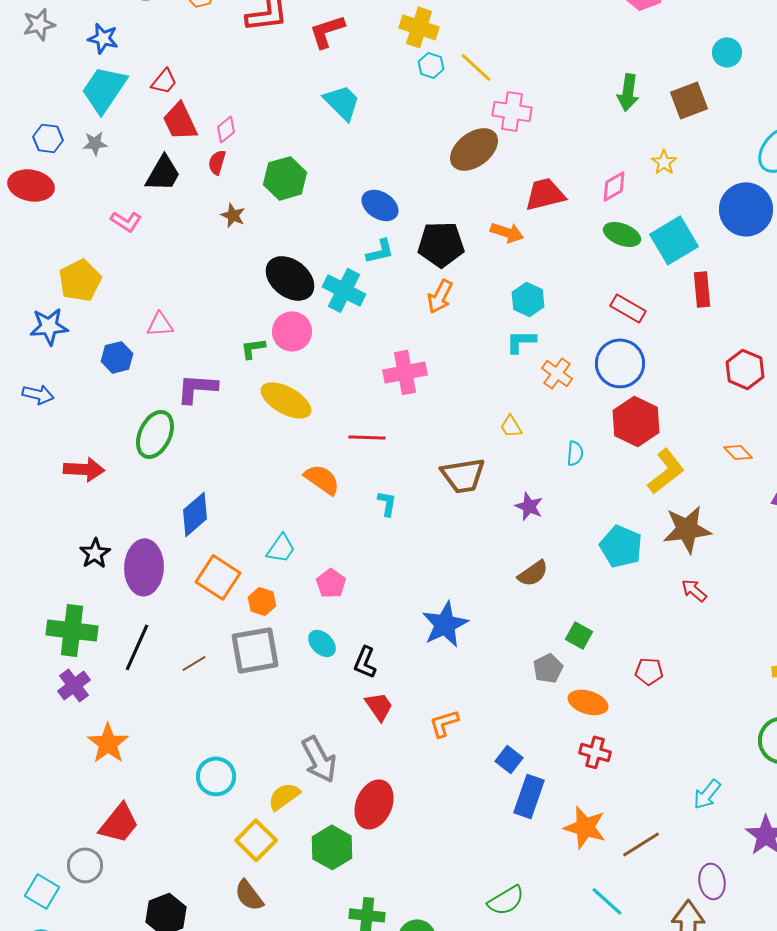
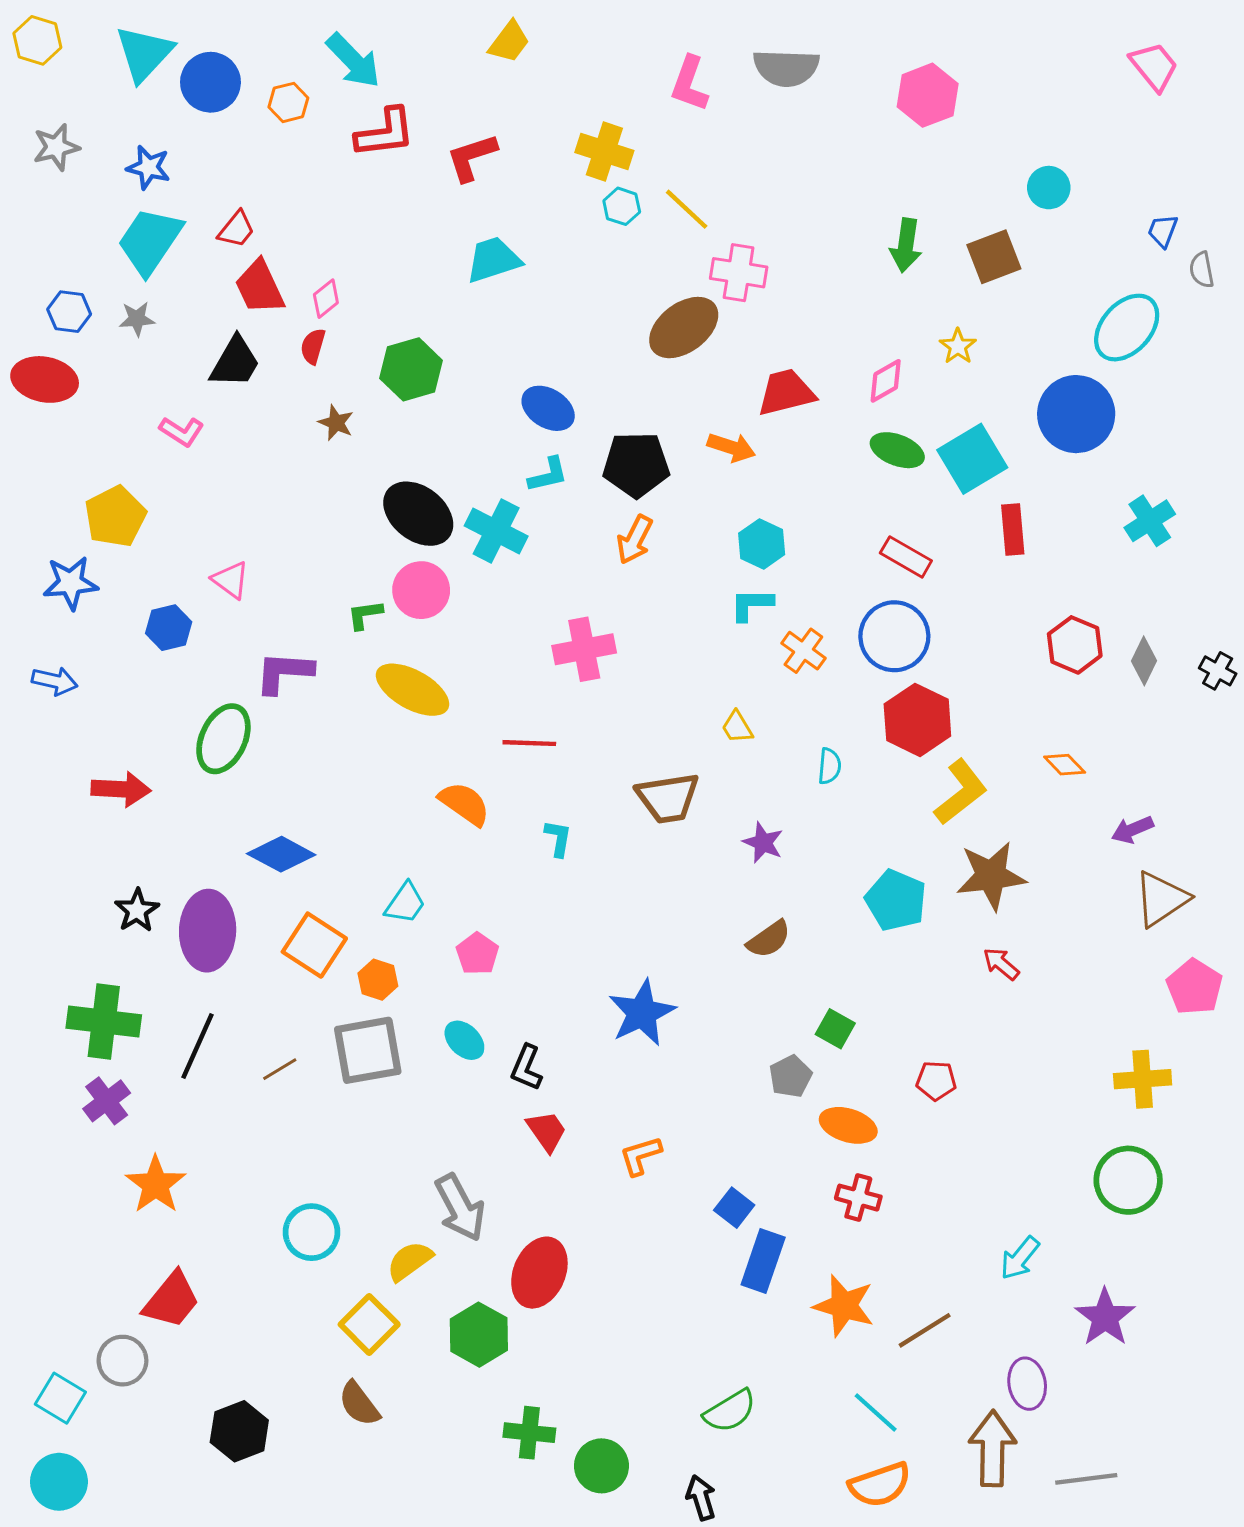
cyan trapezoid: (342, 102) -> (493, 260), turned -63
pink triangle: (160, 324) -> (231, 580), turned 40
blue diamond: (195, 514) -> (281, 854), turned 69

